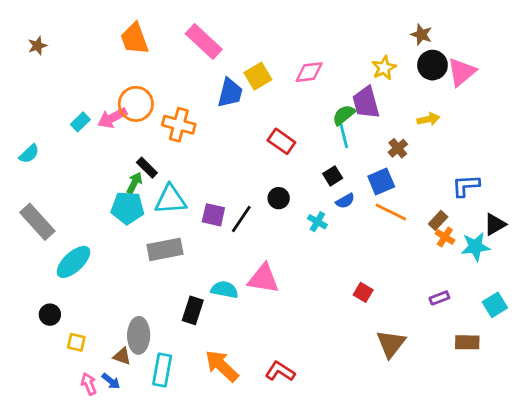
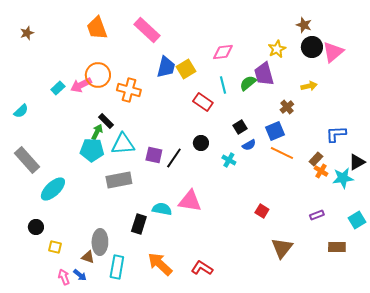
yellow square: (258, 76) -> (186, 69), moved
cyan line: (344, 136) -> (223, 85), moved

